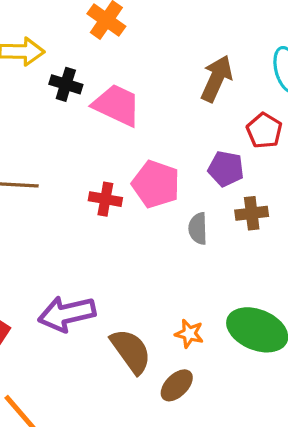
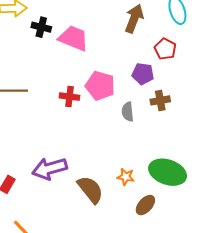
brown ellipse: (177, 385) -> (145, 205), moved

